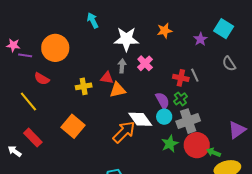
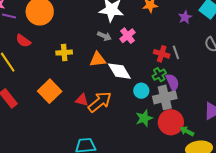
gray arrow: (122, 66) -> (104, 36), turned 104
red triangle: (107, 78) -> (82, 100), moved
purple semicircle: (162, 101) -> (172, 82), moved
white diamond: (140, 119) -> (119, 71), moved

